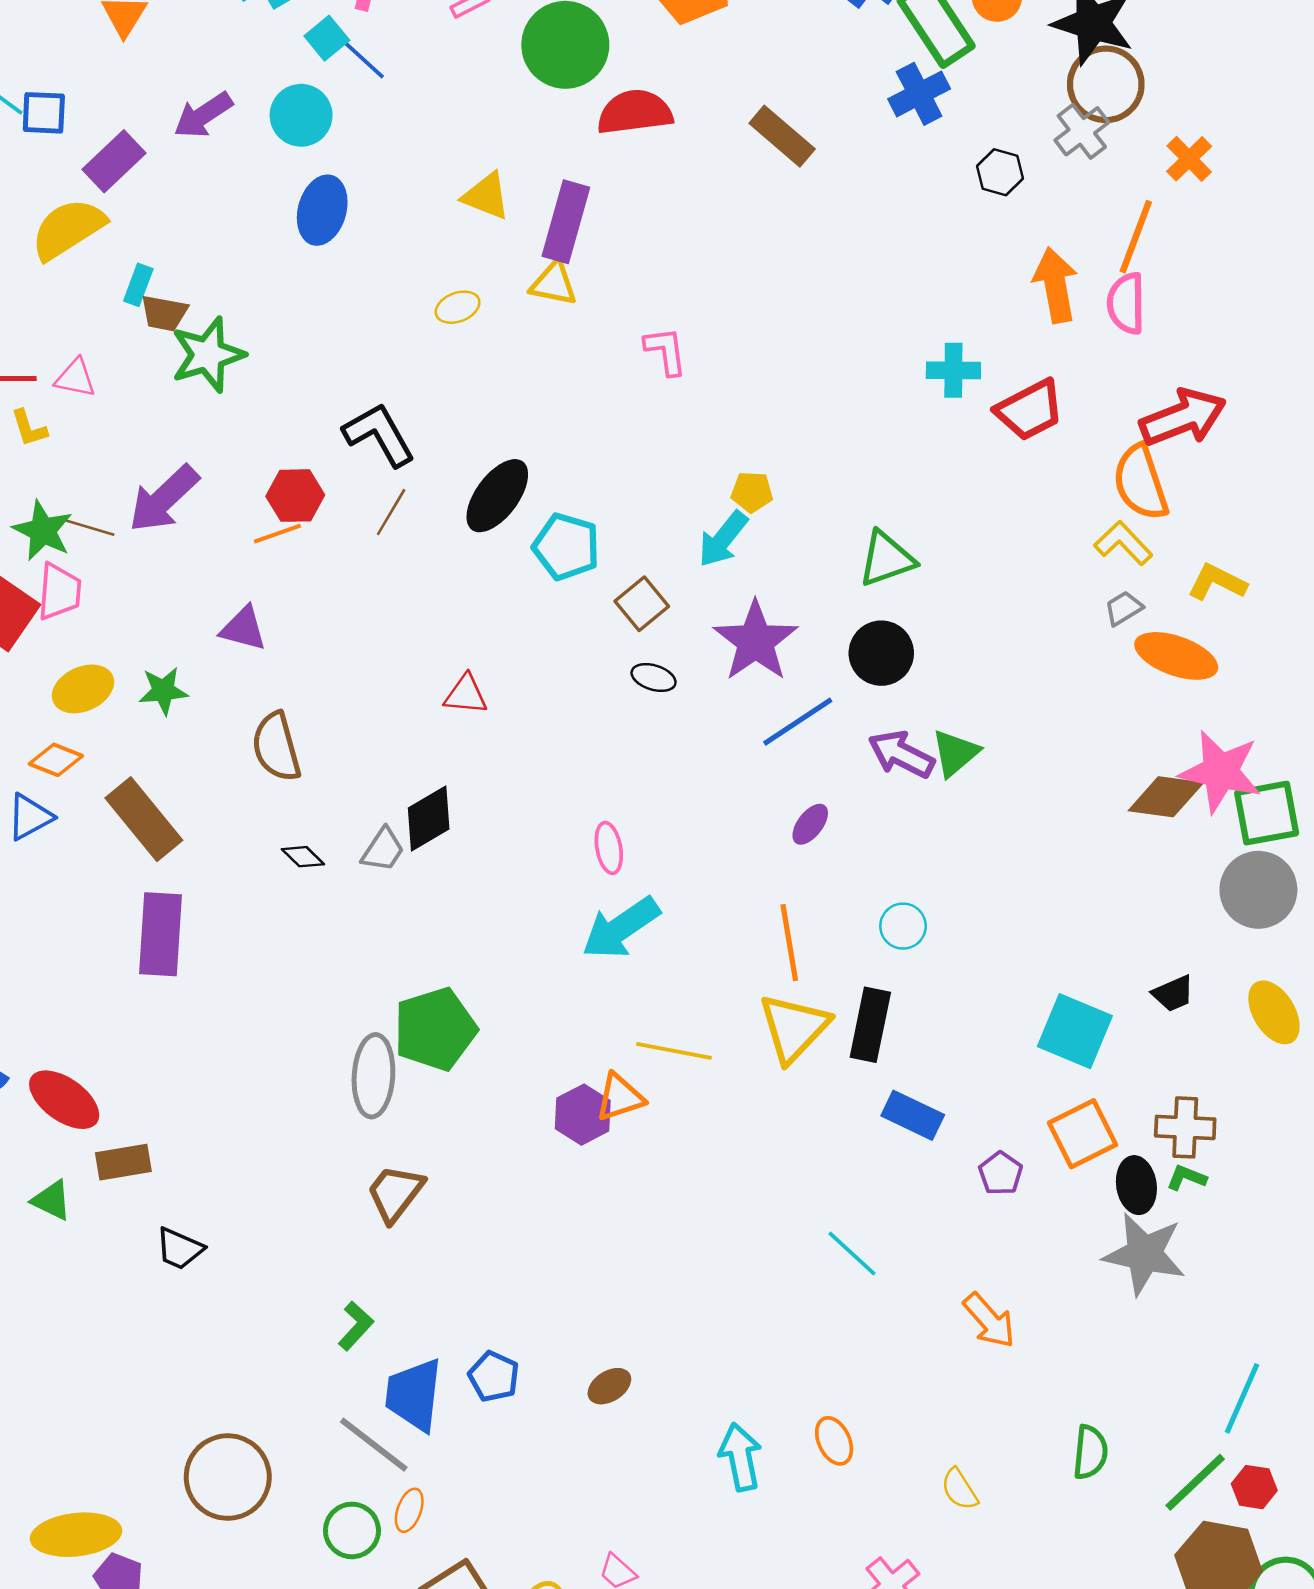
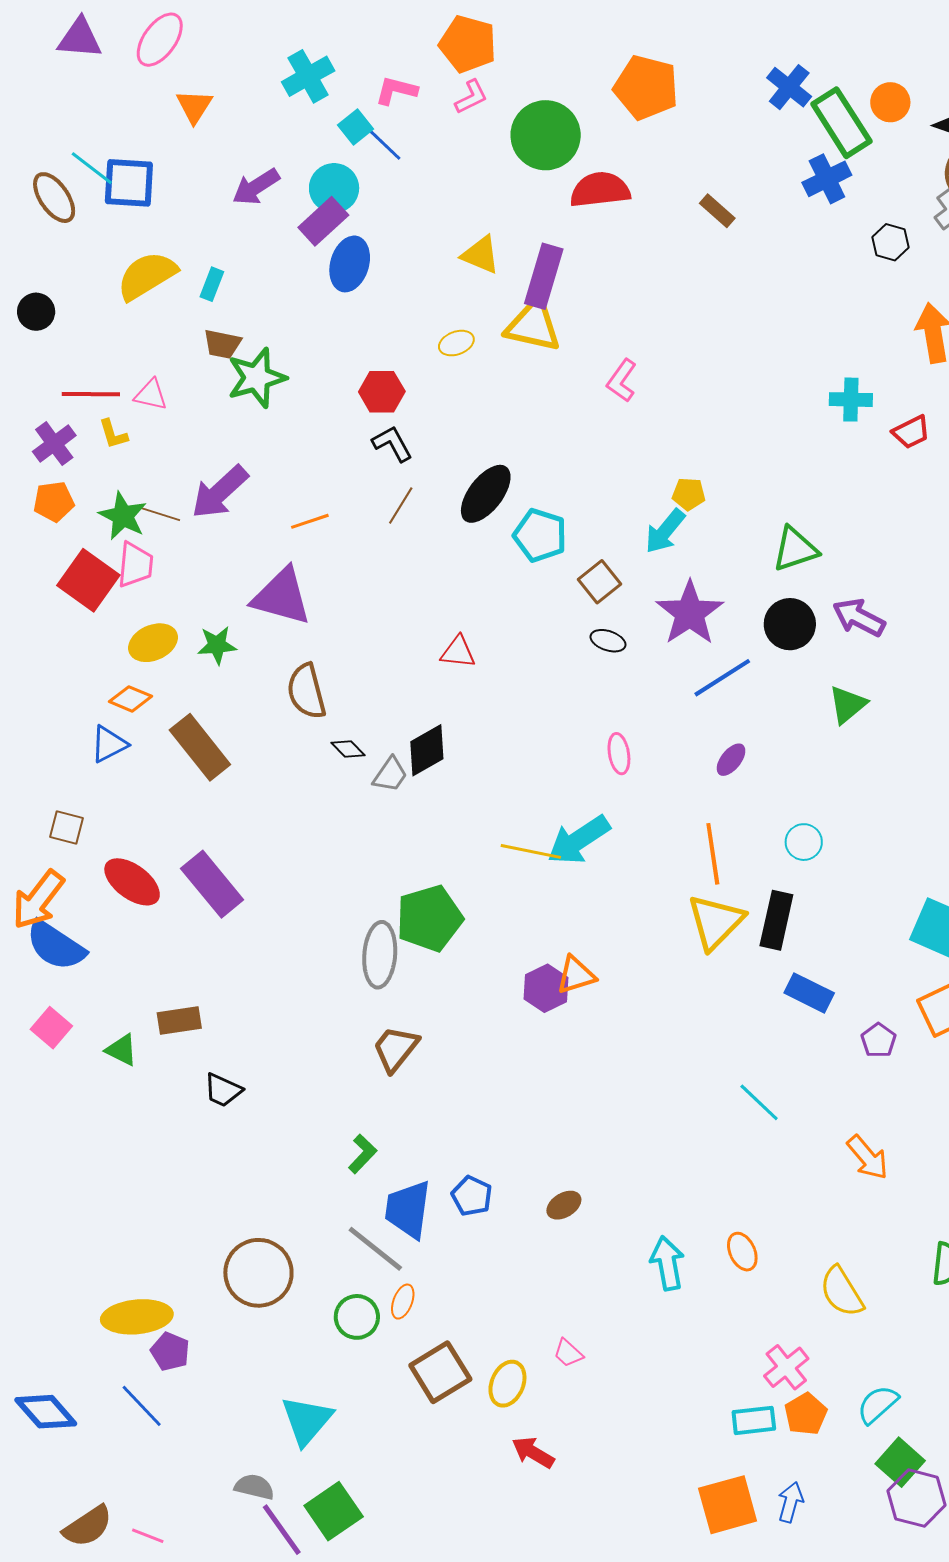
blue square: (44, 113) -> (129, 183), size x1.4
brown rectangle: (782, 136) -> (717, 211), size x0.7
purple rectangle: (114, 161) -> (323, 221), moved
yellow triangle: (554, 284) -> (533, 325), size x1.5
cyan rectangle: (138, 285) -> (212, 284), moved
pink L-shape: (666, 351) -> (622, 381), turned -138
red trapezoid: (1030, 410) -> (911, 432), size x0.7
black L-shape: (379, 435) -> (392, 444), size x0.7
red hexagon: (295, 496) -> (382, 392), moved
purple triangle: (243, 629) -> (282, 597), size x1.6
purple arrow: (901, 754) -> (859, 618), moved
pink ellipse: (609, 848) -> (619, 754), moved
black diamond: (303, 857) -> (348, 749), moved
purple rectangle: (161, 934) -> (212, 884), moved, turned -44
yellow line: (674, 1051) -> (531, 851), moved
red ellipse: (64, 1100) -> (132, 882), moved
yellow semicircle: (959, 1489) -> (842, 1292), size x1.5

